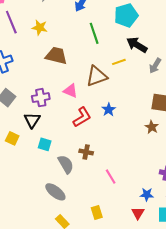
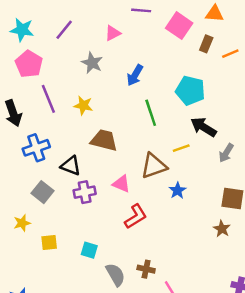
cyan pentagon: (126, 15) -> (190, 91), turned 30
blue star: (109, 110) -> (177, 190), moved
black triangle: (32, 120) -> (71, 166), moved, turned -42
yellow square: (12, 138) -> (49, 242), turned -32
brown cross: (86, 152) -> (146, 269), moved

